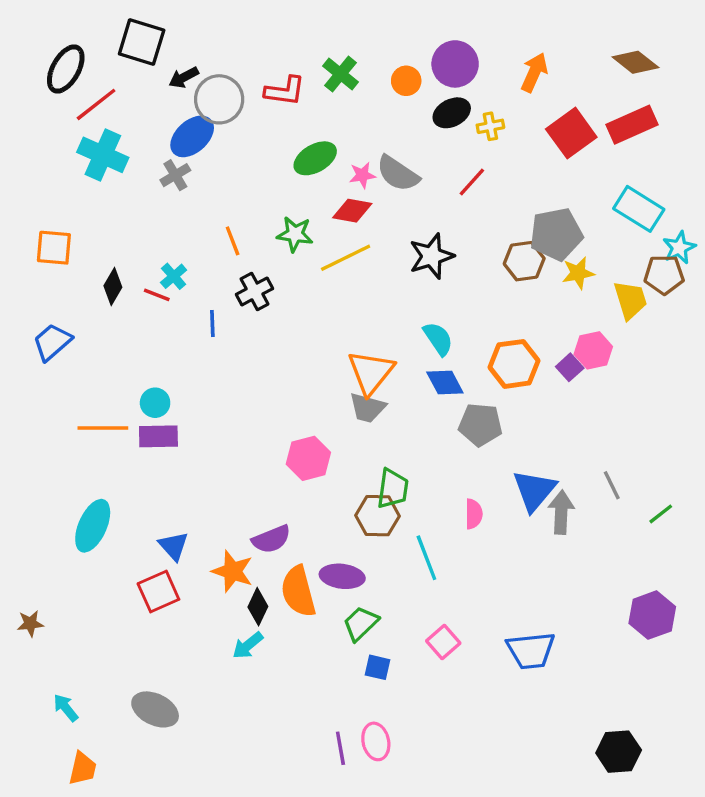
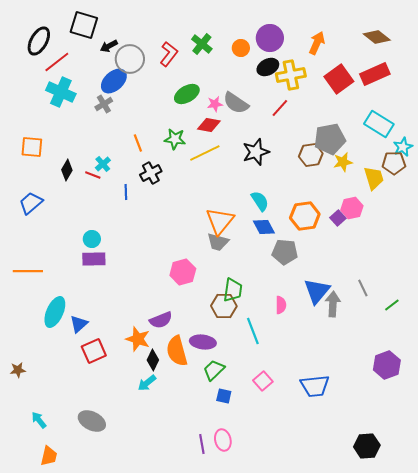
red L-shape: (285, 91) -> (169, 54), turned -60
yellow cross: (490, 126) -> (291, 75), size x1.8
orange line: (103, 428) -> (28, 271), moved
blue triangle: (174, 546) -> (79, 324), moved, turned 30

